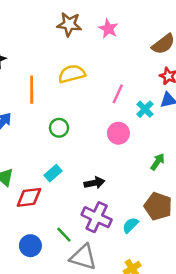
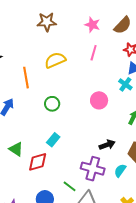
pink star: (108, 29) -> (92, 25), moved
pink line: (118, 94) -> (94, 53), moved
cyan cross: (145, 109) -> (125, 84), moved
black arrow: (94, 183) -> (107, 145), moved

